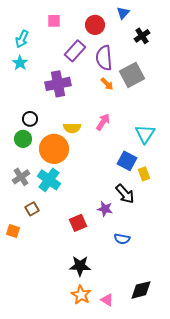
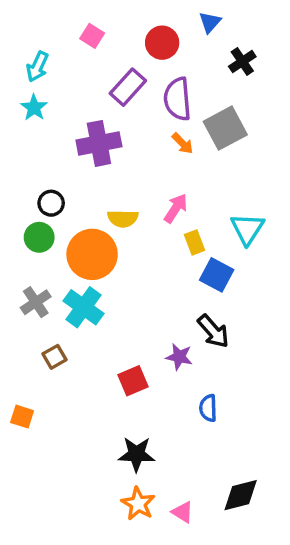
pink square: (54, 21) -> (92, 36), turned 32
yellow rectangle: (144, 174) -> (195, 242), moved
orange square: (13, 231) -> (22, 417), moved
blue semicircle: (122, 239) -> (208, 408), turned 77

